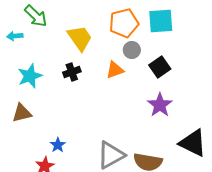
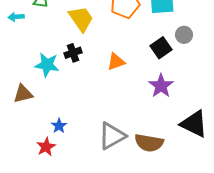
gray circle: (132, 50) -> (184, 35), moved
orange triangle: (115, 70) -> (116, 62), moved
cyan star: (30, 76) -> (47, 65), moved, turned 30

